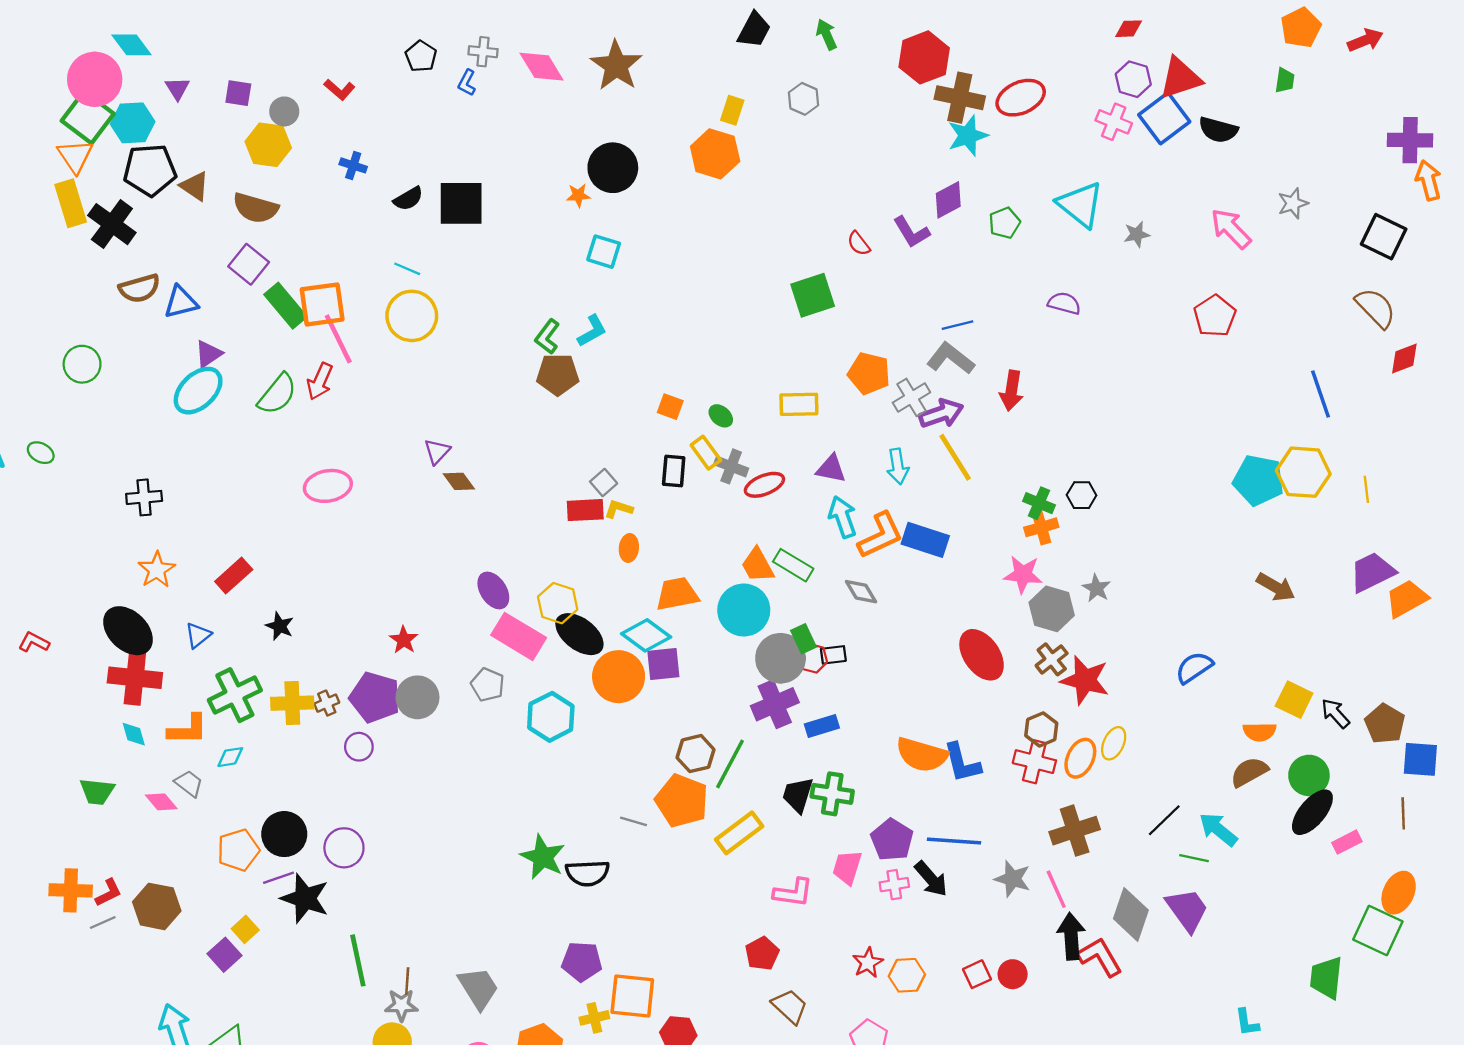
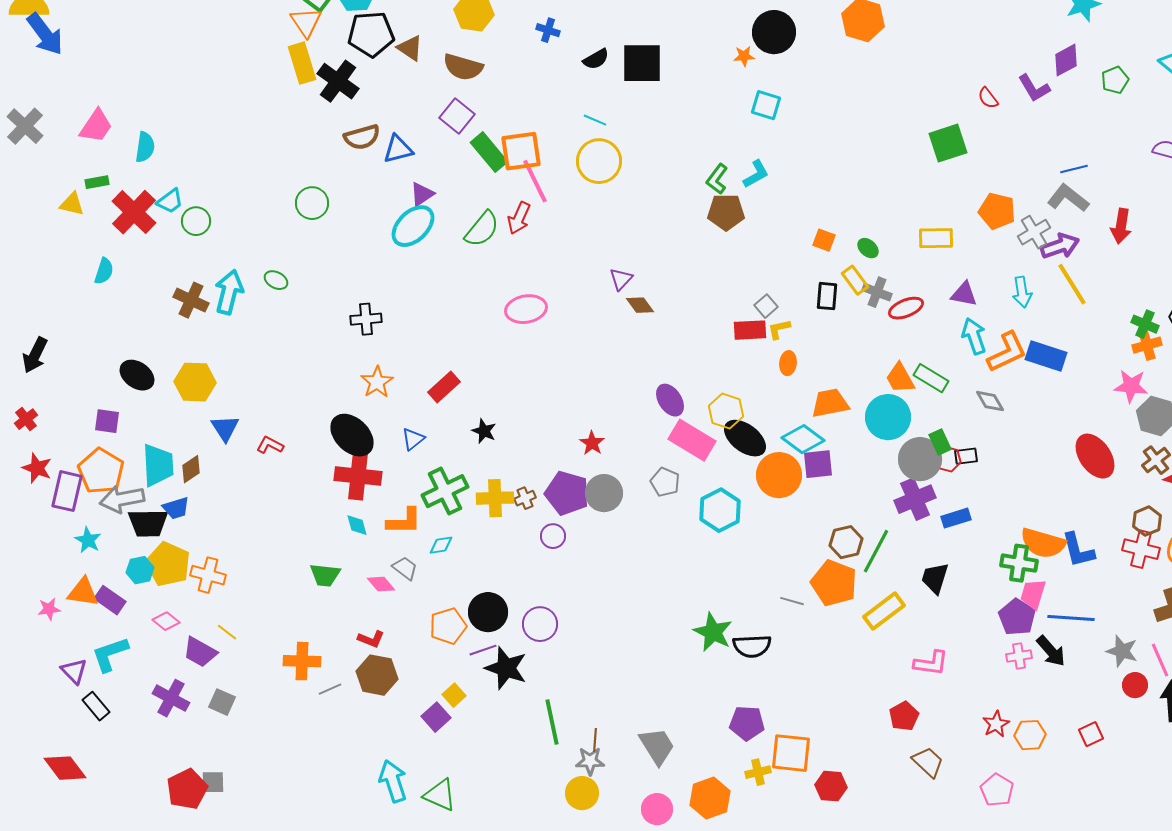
yellow L-shape: (619, 509) -> (779, 329), turned -30
green cross: (832, 794) -> (1019, 563), moved
pink trapezoid: (847, 867) -> (1033, 594), moved
red L-shape: (108, 893) -> (371, 639), moved, turned 48
red circle: (1013, 974) -> (1135, 685), moved

